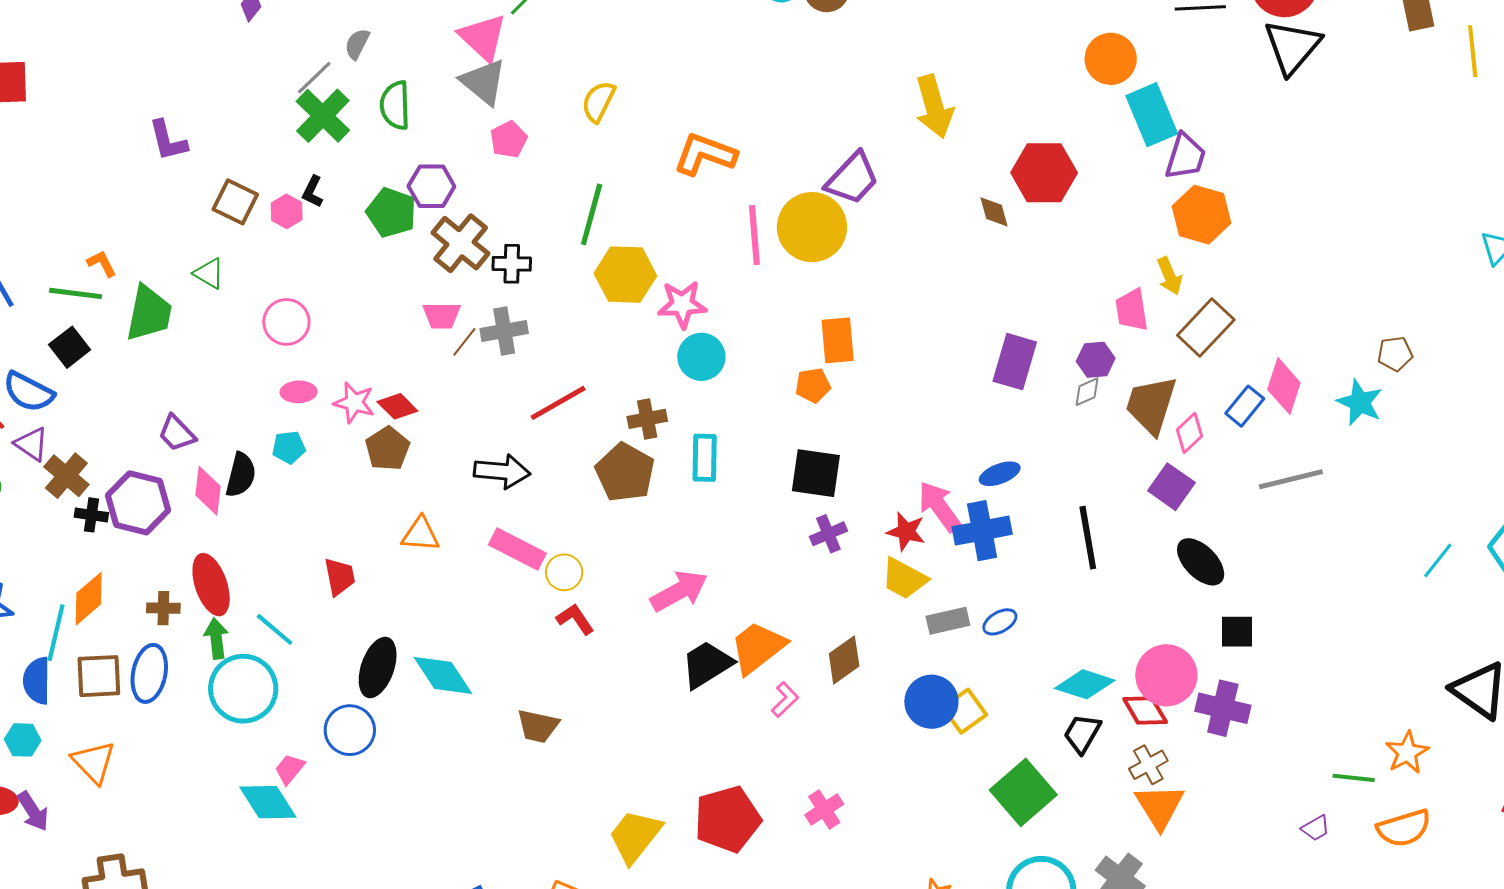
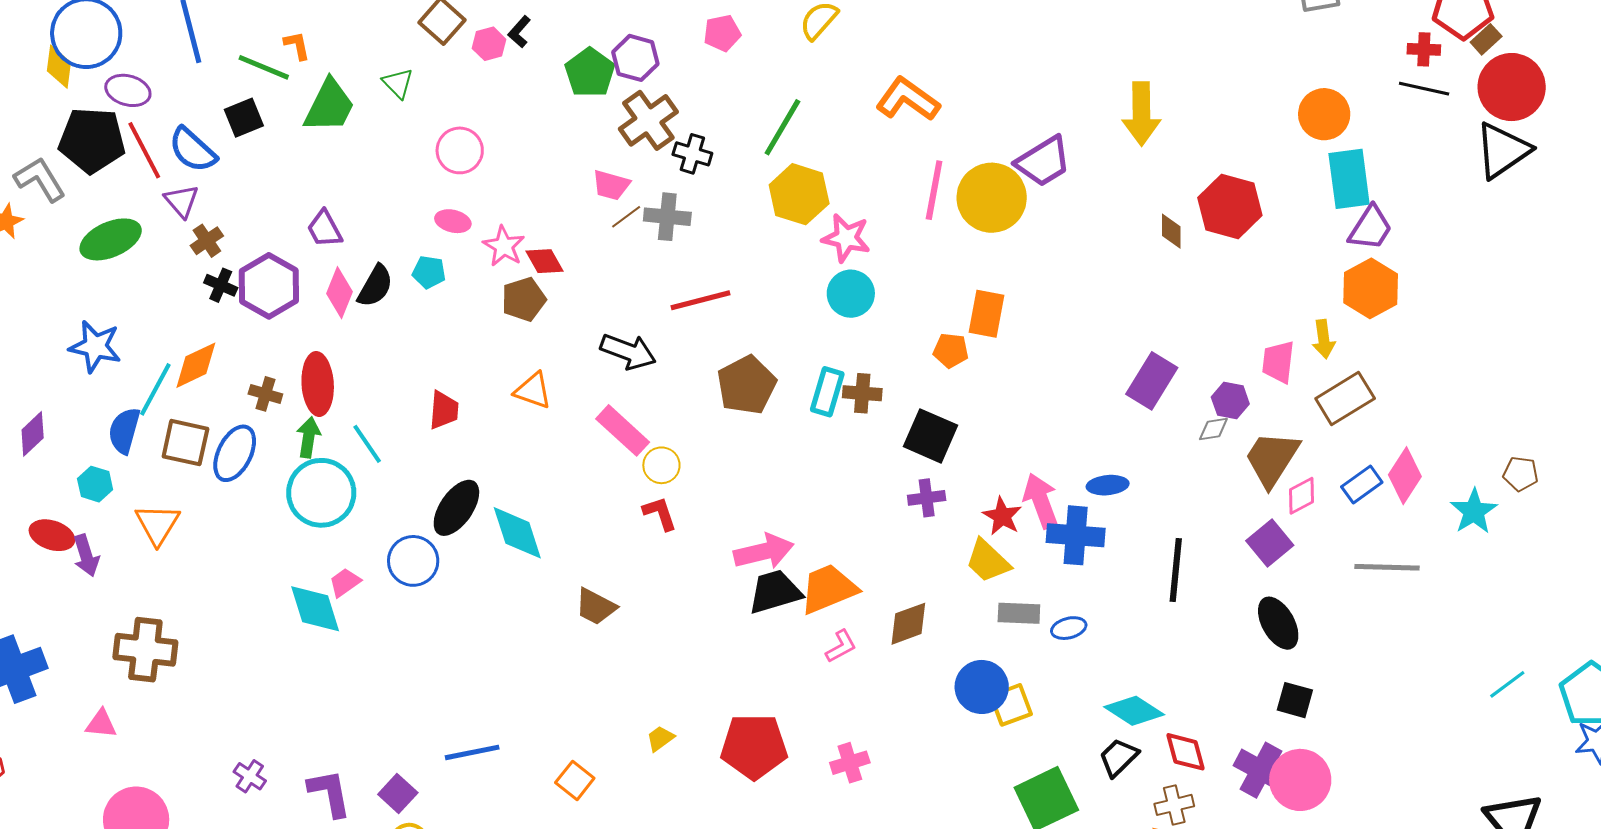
brown cross: (647, 419) -> (862, 393), moved
brown cross: (66, 476) -> (207, 241), size x0.7
pink arrow: (679, 591) -> (764, 551), moved
pink circle: (1166, 675) -> (1300, 780), moved
yellow trapezoid: (635, 836) -> (660, 738), size x0.5

